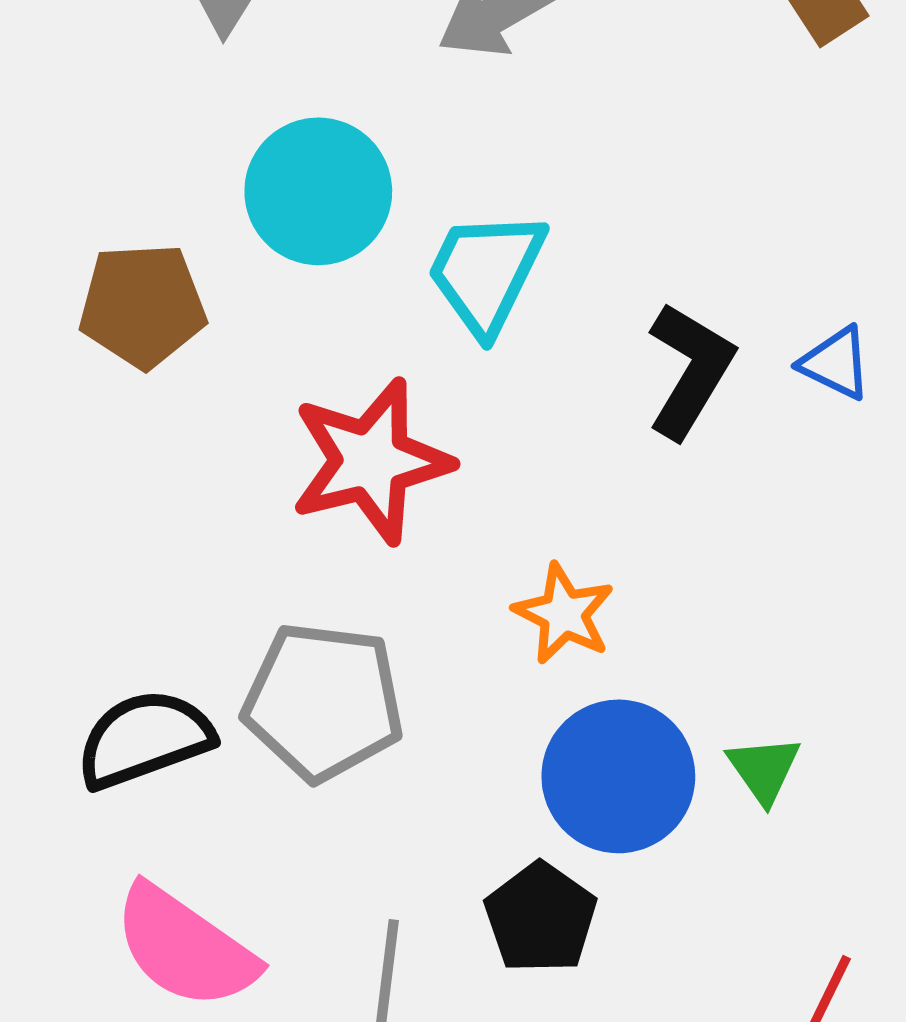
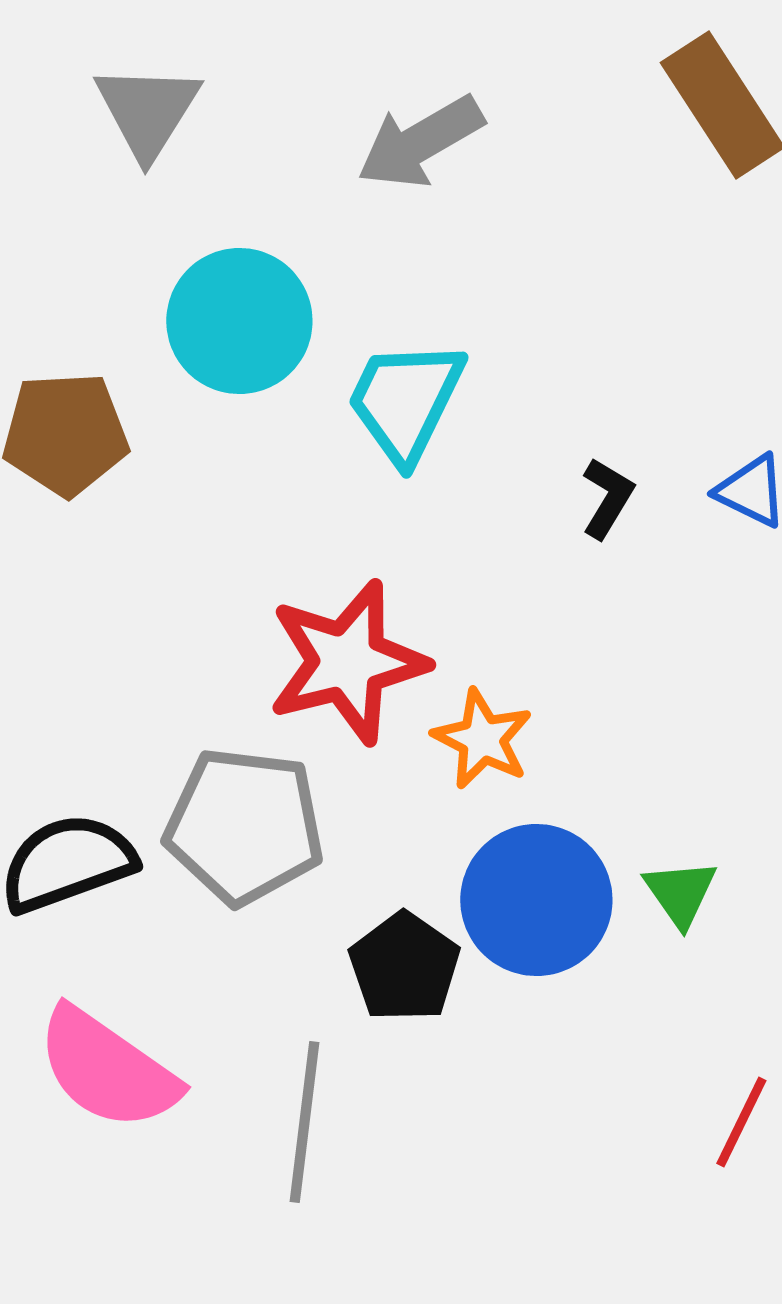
black L-shape: (690, 370) -> (607, 498), size x0.6
red star: (371, 461) -> (347, 662), moved
black pentagon: (541, 918) -> (404, 967), moved

